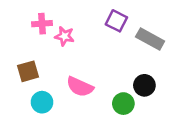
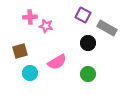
black circle: (144, 85) -> (88, 43), moved
pink semicircle: (80, 87) -> (57, 62), turned -54

